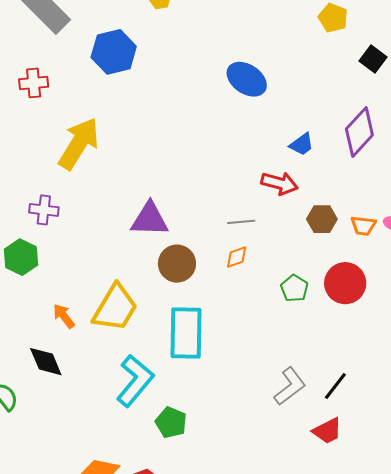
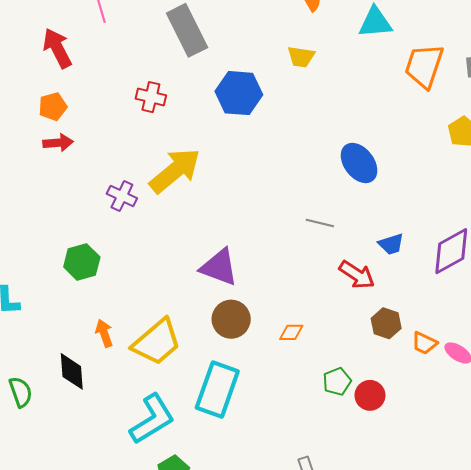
purple cross: (44, 210) -> (122, 196), moved
gray line: (241, 222) -> (320, 223), moved
red circle: (345, 283) -> (370, 395), moved, size x0.7

